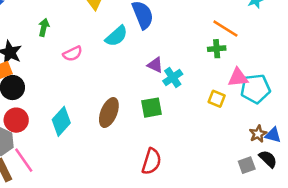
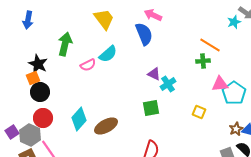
green arrow: (44, 27) -> (65, 44), size x1.6
cyan semicircle: (116, 36) -> (108, 54), moved
cyan pentagon: (255, 89) -> (234, 93), turned -30
yellow square: (217, 99) -> (199, 112), moved
brown ellipse: (109, 113) -> (106, 126), moved, turned 40

